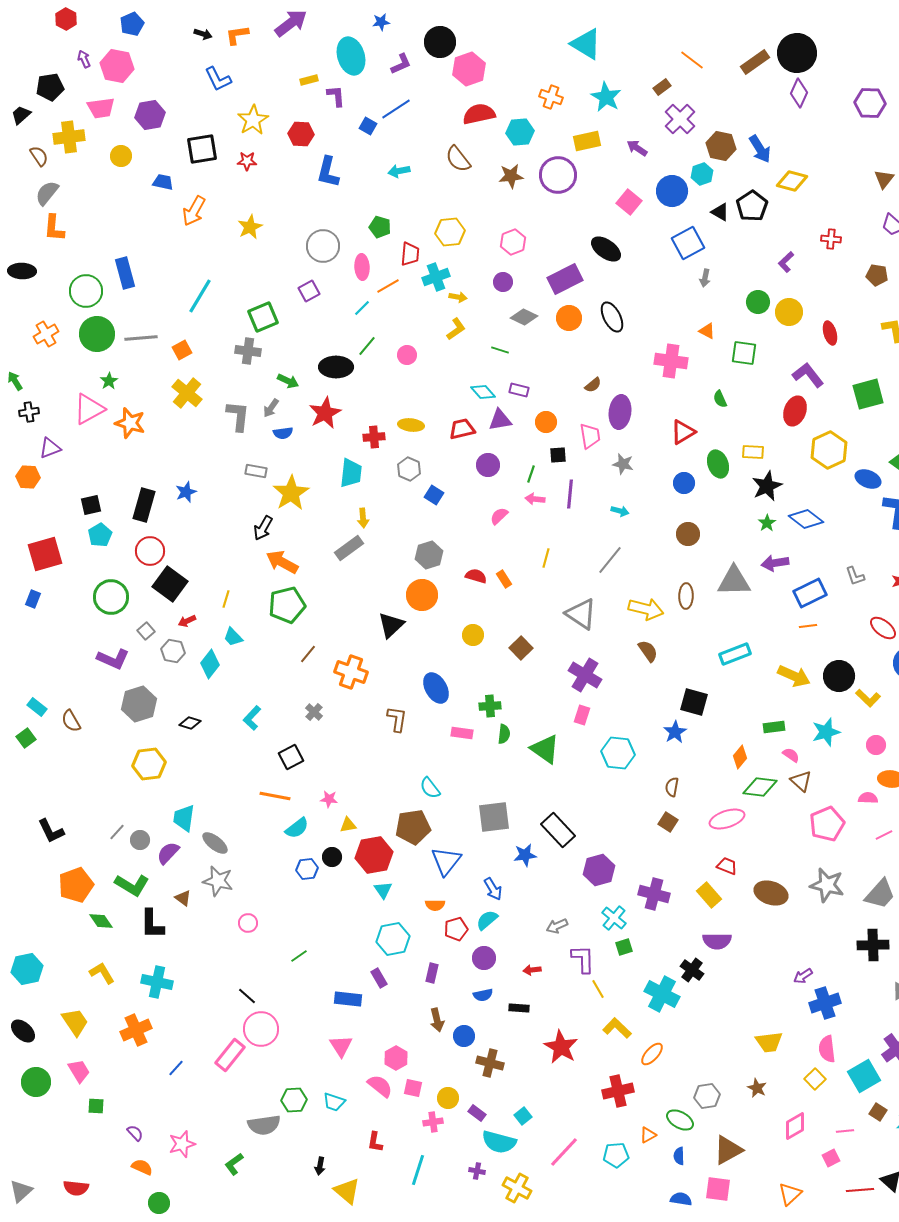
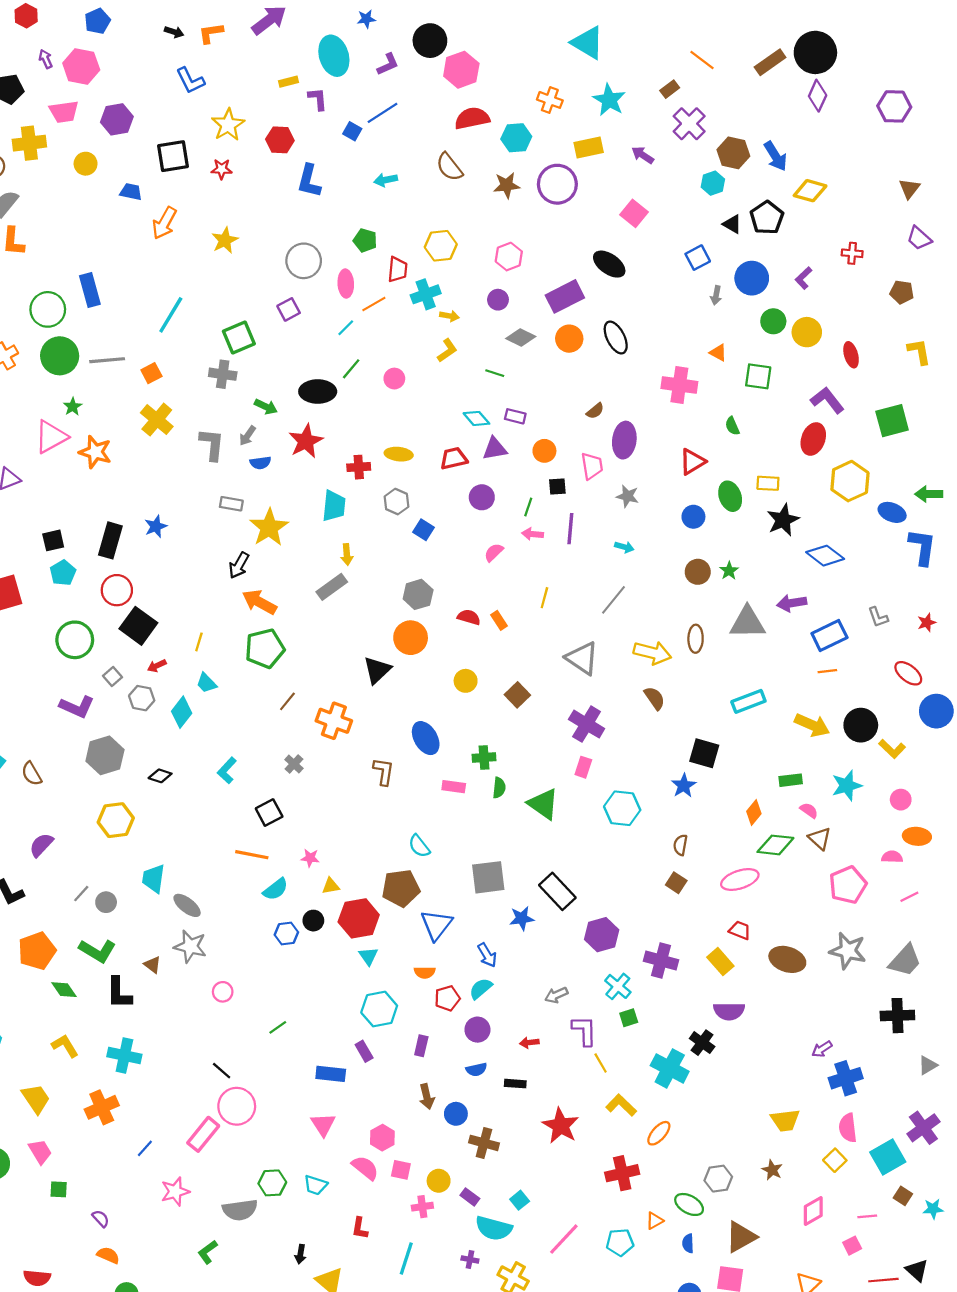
blue circle: (672, 191) -> (752, 278), moved
blue square: (688, 243) -> (698, 258), size x0.7
green star: (767, 523) -> (729, 571), moved
purple semicircle: (168, 853) -> (41, 845), moved
pink star: (182, 1144) -> (175, 1192), moved

